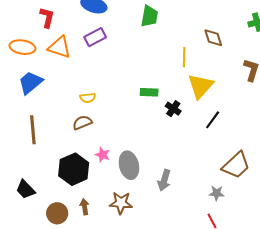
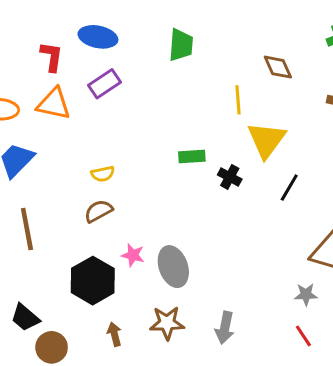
red L-shape: (47, 17) -> (52, 57), moved
gray arrow: (164, 180) -> (225, 328), moved
brown circle: (57, 213) -> (52, 347), moved

